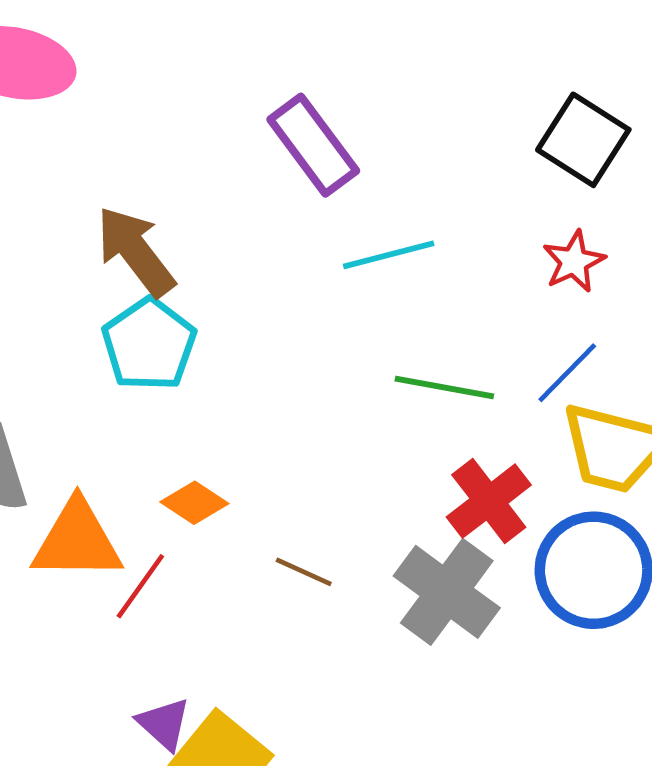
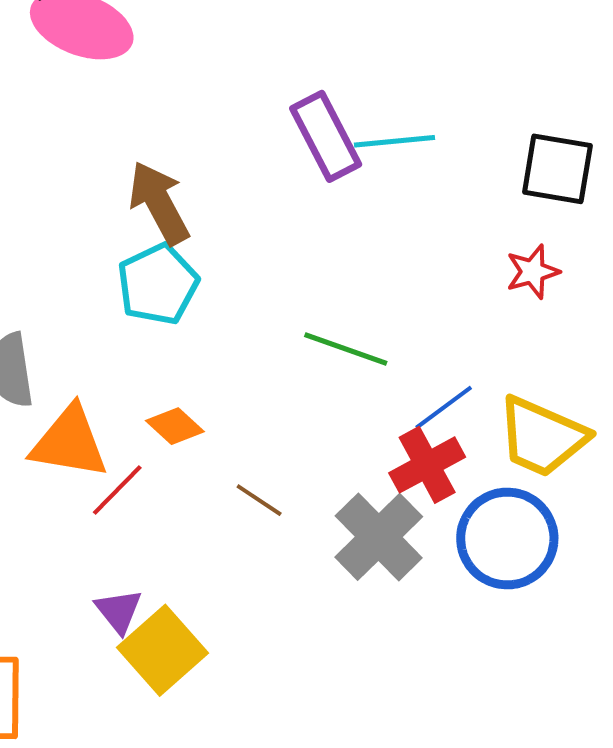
black square: (583, 140) -> (557, 169), turned -32
cyan line: (389, 255) -> (395, 141), moved
blue line: (567, 373) -> (444, 407), moved
green line: (444, 388) -> (346, 349), moved

